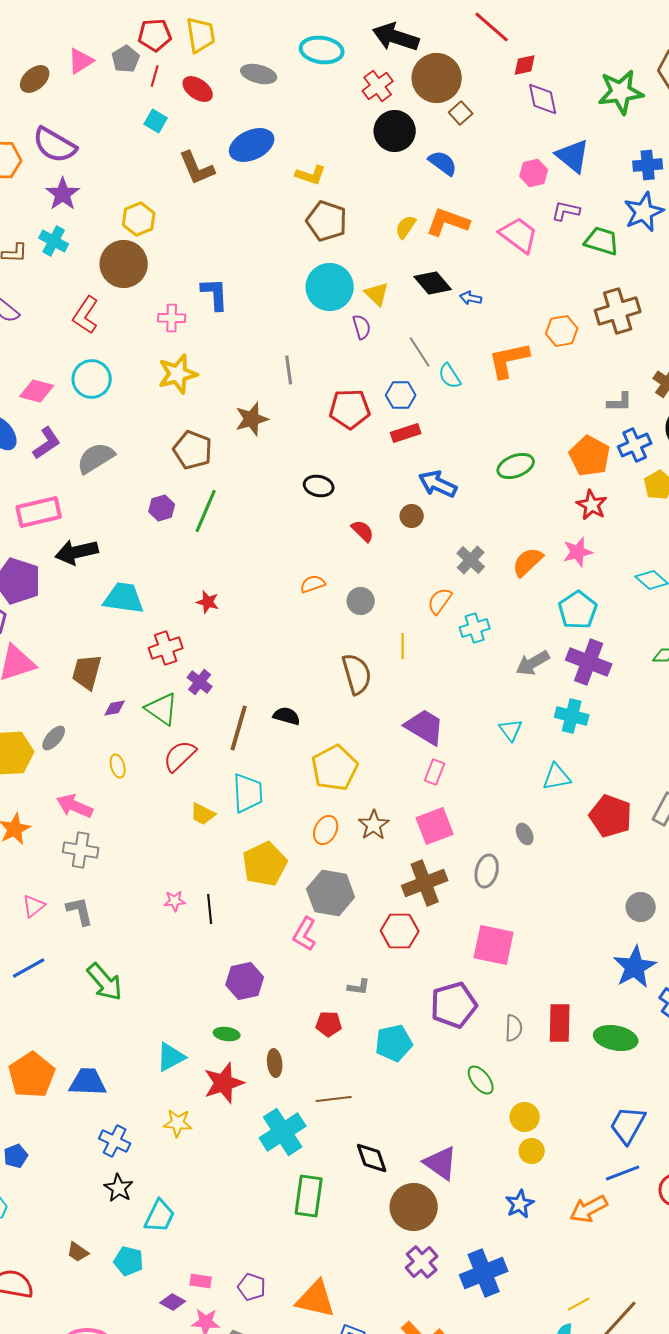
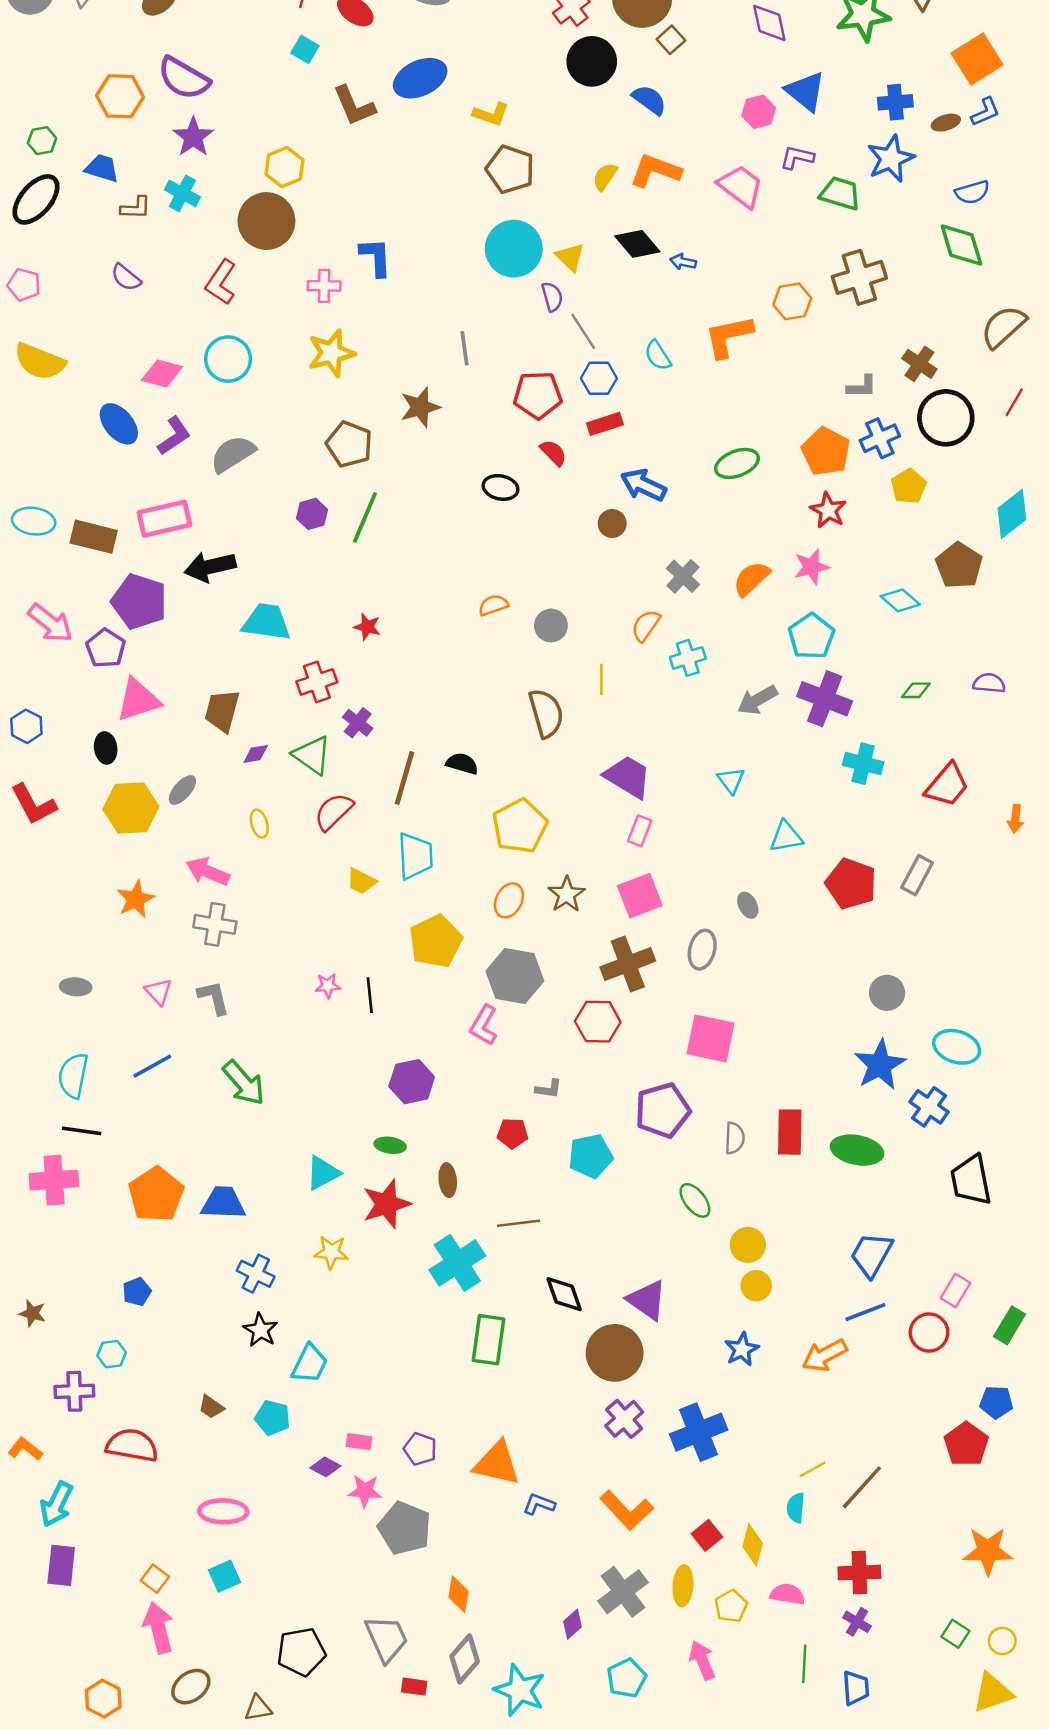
gray line: (420, 352) -> (583, 331), moved
red semicircle: (363, 531) -> (553, 453), moved
cyan cross: (572, 716) -> (863, 764), moved
pink triangle: (34, 906) -> (158, 992), turned -35

